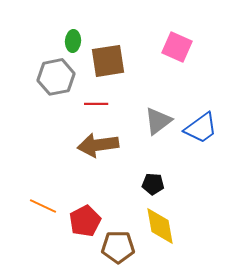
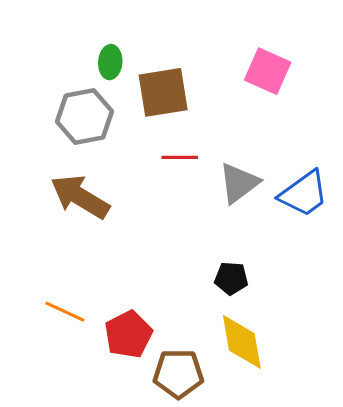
red line: (96, 104) -> (180, 157), moved
brown arrow: (98, 145) -> (80, 197), moved, turned 39

